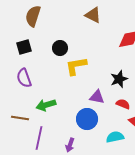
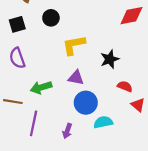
black circle: (60, 48) -> (51, 18), moved
black star: (119, 79) -> (110, 59), moved
purple triangle: (97, 97) -> (76, 78), moved
cyan semicircle: (115, 137) -> (103, 122), moved

